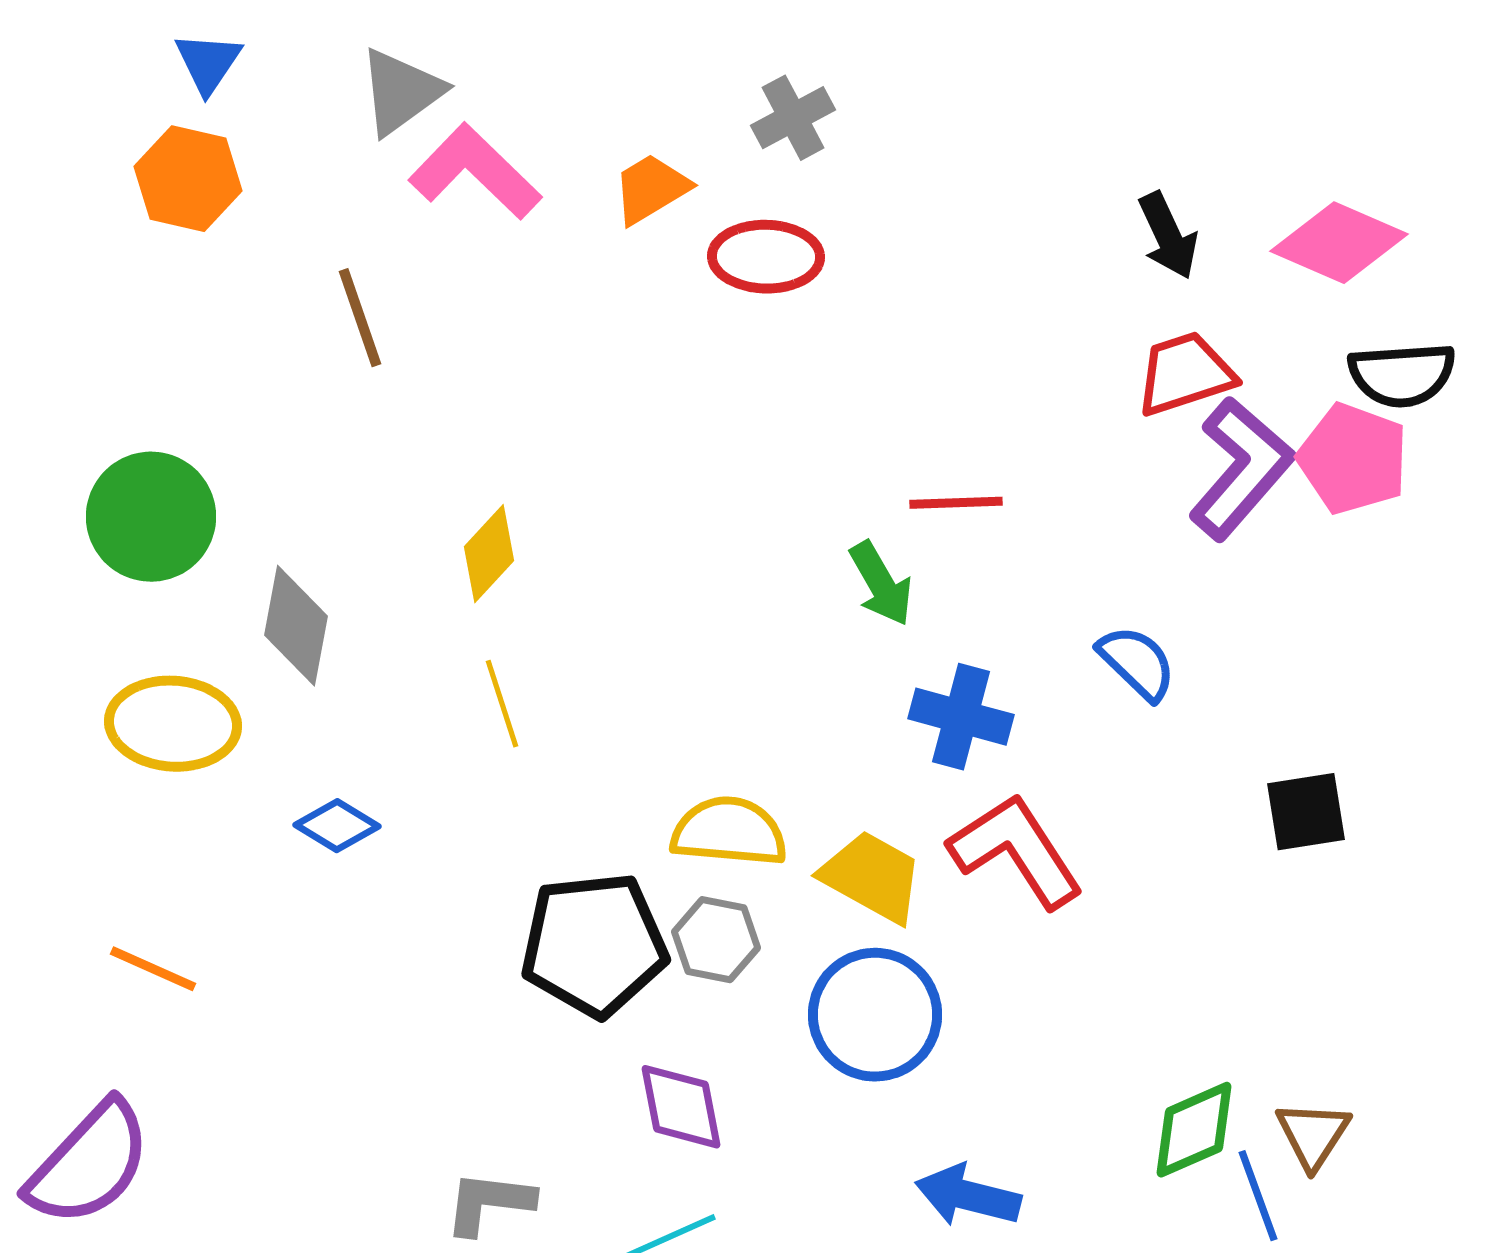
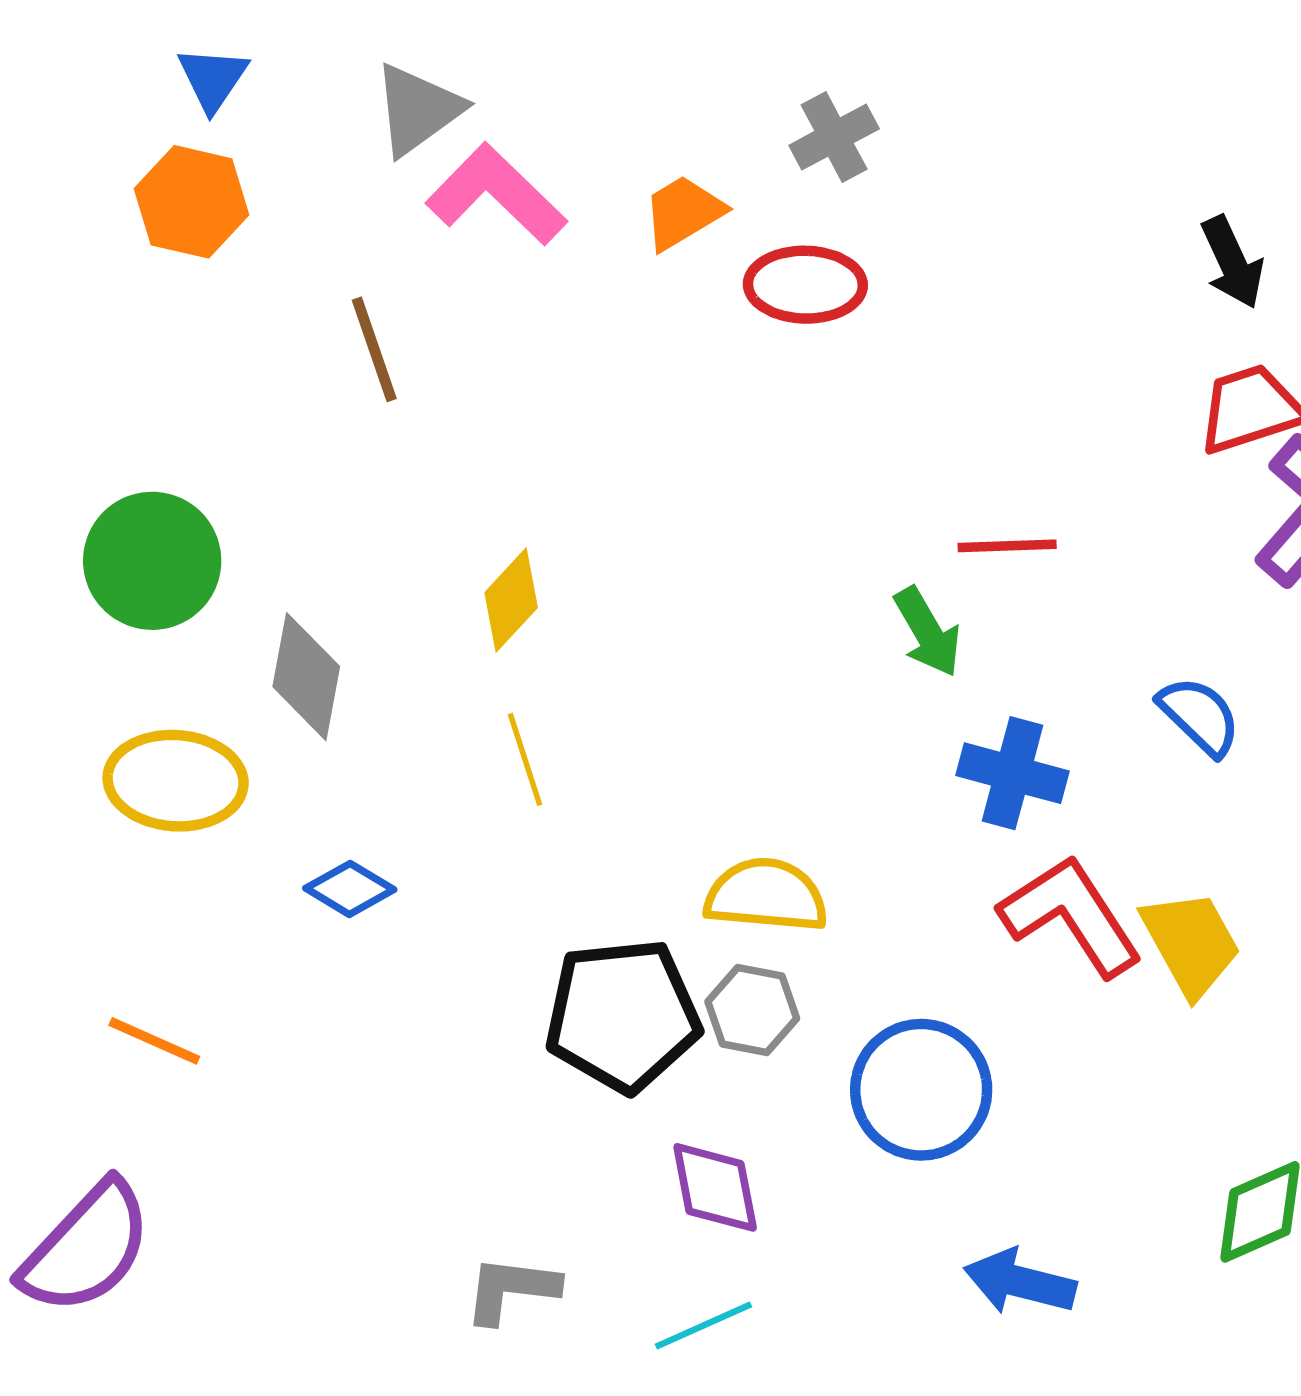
yellow trapezoid: (872, 877) -> (1191, 943), moved, turned 32

